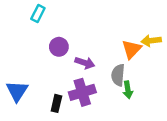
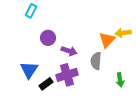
green arrow: (128, 90) -> (120, 80), moved
blue triangle: (17, 91) -> (29, 70), moved
black rectangle: (56, 103) -> (46, 84), turned 40

